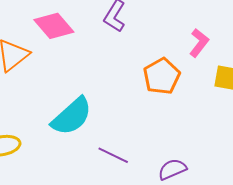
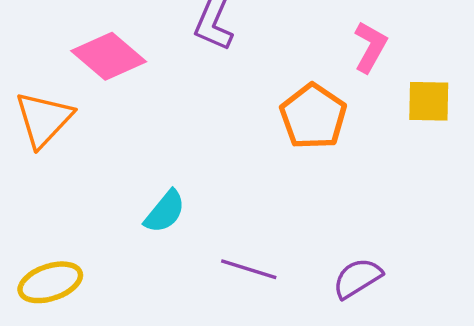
cyan semicircle: (72, 116) -> (165, 212), size x0.6

